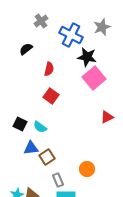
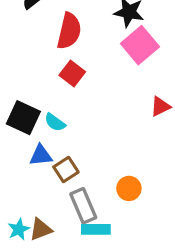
red semicircle: (49, 69) -> (69, 31), size x1.6
black square: (20, 124) -> (23, 118), size x1.5
gray rectangle: (58, 180) -> (83, 206), size x1.5

